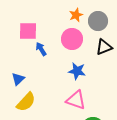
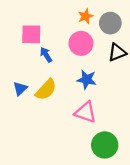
yellow semicircle: (26, 102) -> (46, 90), moved

